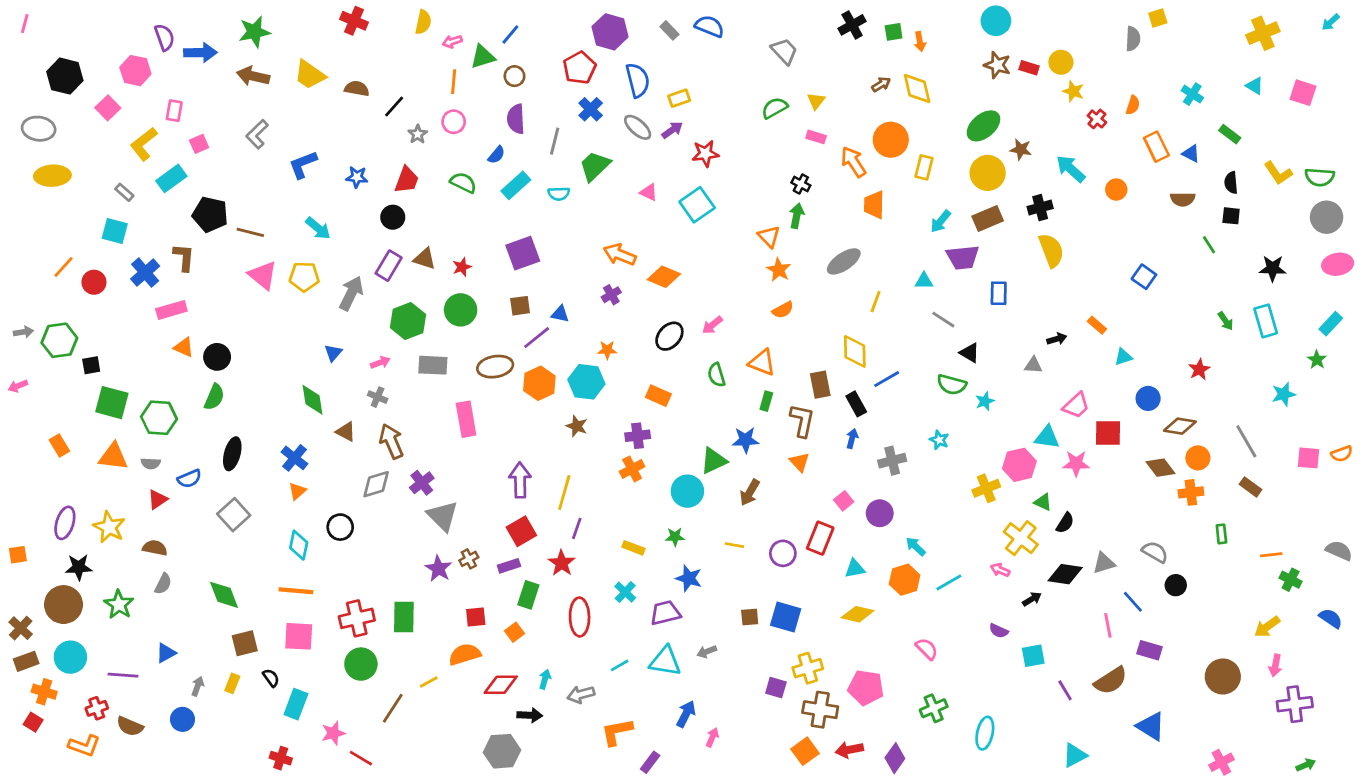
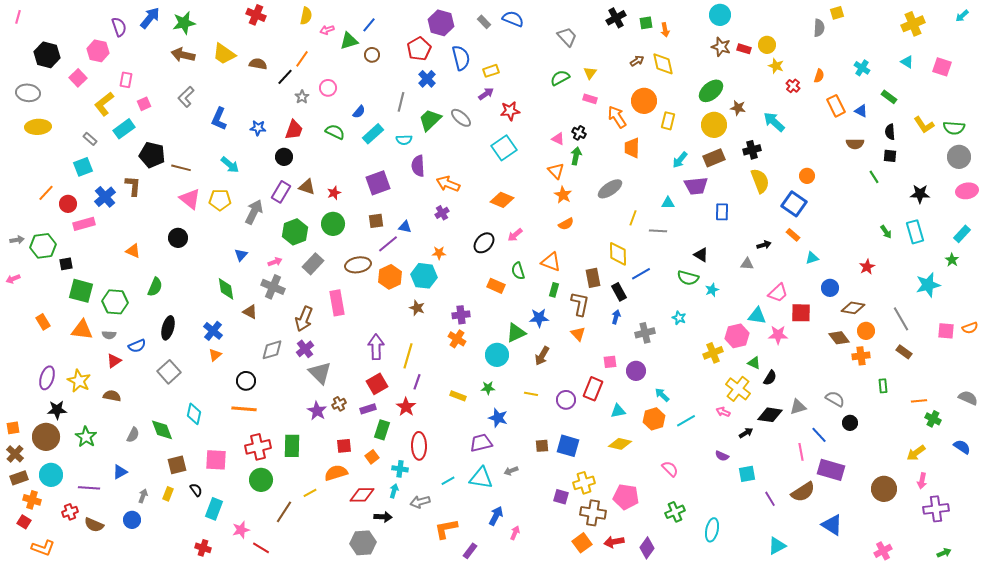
blue arrow: (200, 53) -> (150, 18), moved, turned -50
orange line: (454, 82) -> (302, 59), moved, turned 30
purple semicircle: (516, 119) -> (418, 166), moved
gray ellipse: (638, 127) -> (461, 118), moved
blue L-shape: (303, 165) -> (219, 119), turned -45
orange circle: (1116, 190) -> (807, 176), moved
pink triangle: (649, 192) -> (558, 139), moved
cyan square: (115, 231) -> (83, 167), turned -36
orange diamond: (664, 277) -> (502, 200), moved
blue square: (1144, 277) -> (794, 204), moved, size x1.4
pink rectangle: (171, 310) -> (84, 224), moved
gray line: (943, 320) -> (658, 231), moved, turned -30
black circle: (217, 357) -> (178, 238), moved
gray rectangle: (433, 365) -> (313, 264), turned -50
cyan star: (1284, 394) -> (928, 285), size x1.4
orange rectangle: (658, 396) -> (496, 286), moved
gray cross: (378, 397) -> (273, 287), size x1.6
brown arrow: (391, 441) -> (304, 319), moved, turned -135
orange cross: (632, 469) -> (457, 339), turned -30
pink square: (844, 501) -> (610, 362), turned 32
cyan diamond: (299, 545) -> (194, 414), moved
orange square: (18, 555) -> (13, 428), moved
gray semicircle: (163, 584) -> (133, 435), moved
orange line: (296, 591) -> (244, 409), moved
cyan cross: (625, 592) -> (400, 469), moved, turned -35
purple rectangle: (1149, 650) -> (831, 470), size x1.5
orange L-shape: (84, 746) -> (43, 548), moved

